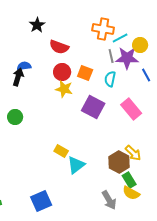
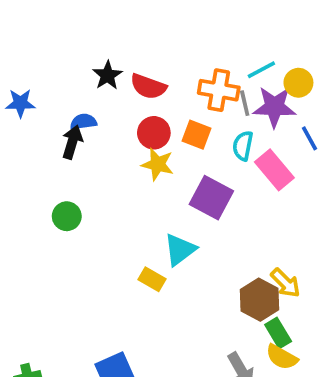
black star: (37, 25) -> (108, 75), moved
orange cross: (103, 29) -> (219, 90), moved
pink rectangle: (131, 109) -> (274, 170), moved
cyan triangle: (76, 165) -> (180, 250), moved

